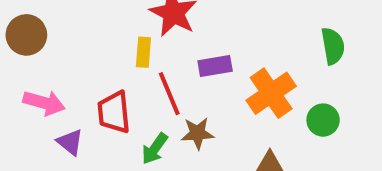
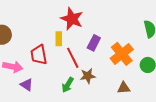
purple rectangle: (215, 66) -> (94, 43), turned -49
red trapezoid: (114, 112) -> (39, 55), moved

